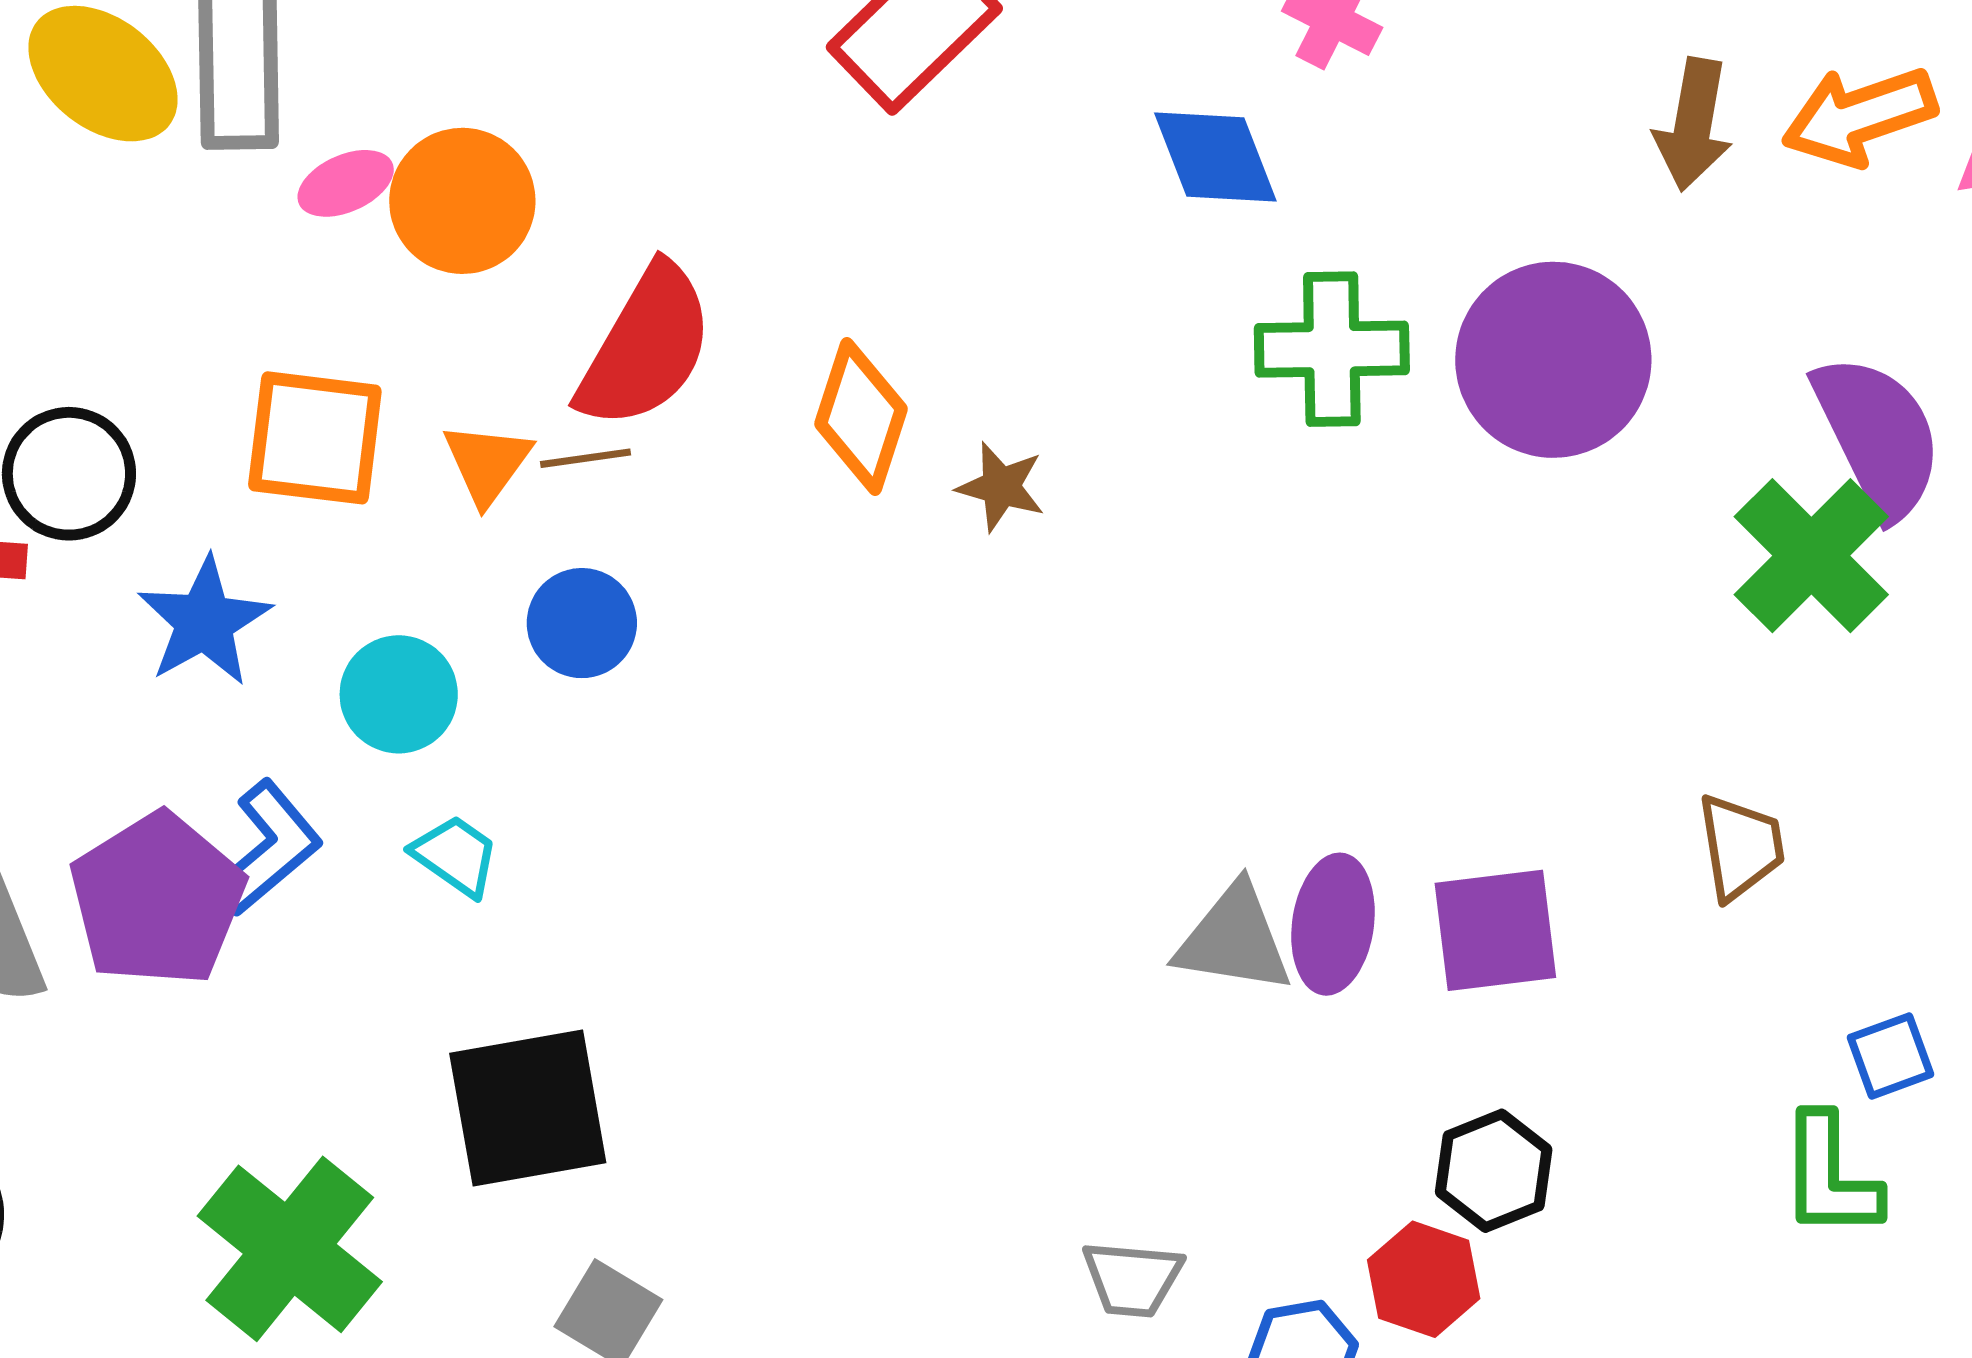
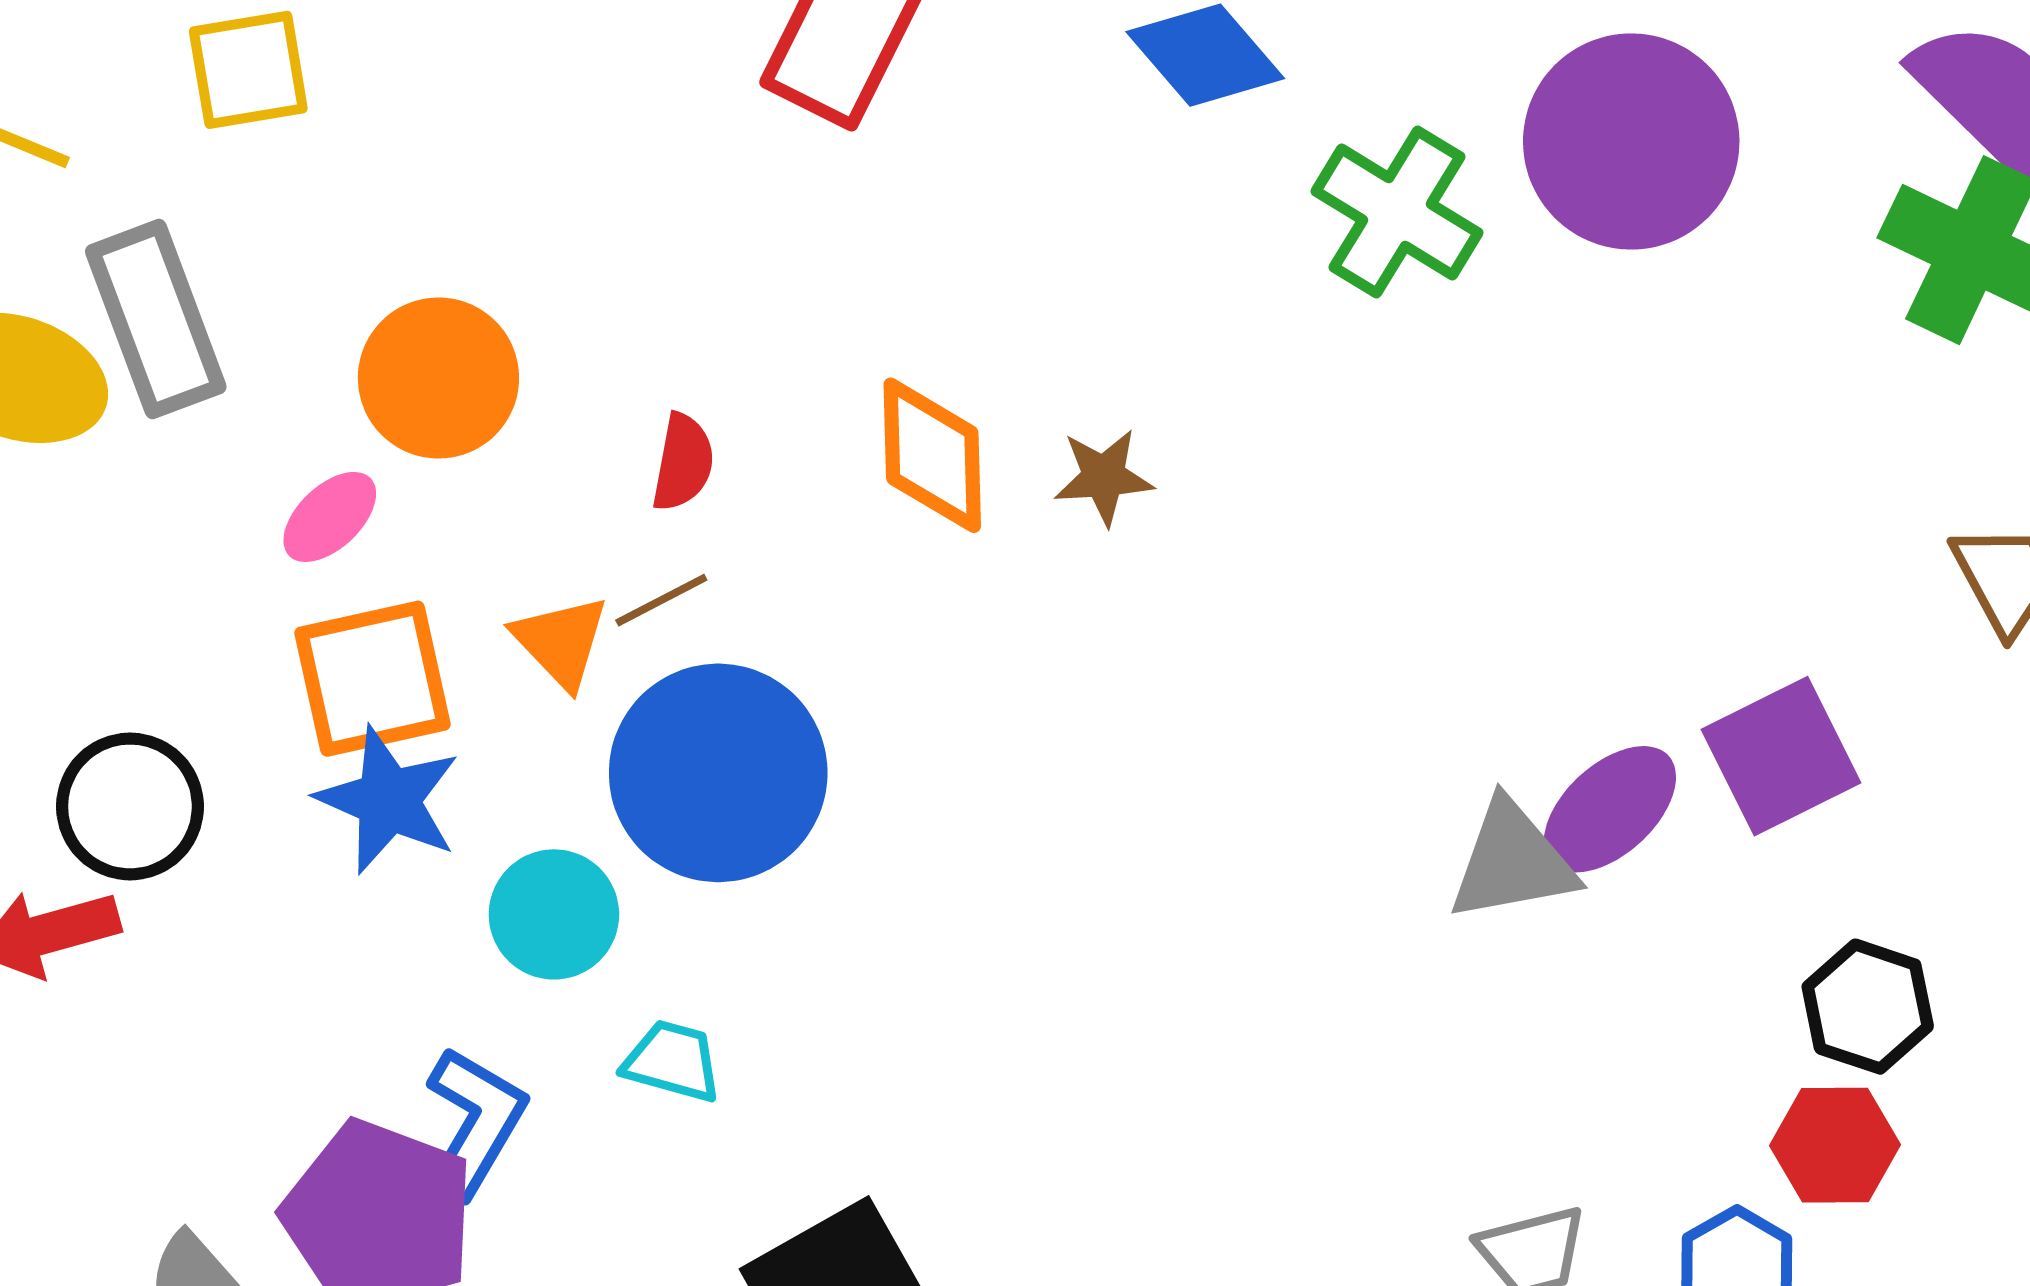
pink ellipse: (346, 183) -> (330, 517), moved
red semicircle: (646, 347) -> (683, 462), size x0.5
green cross: (1332, 349) -> (1397, 212), turned -38
blue star: (204, 622) -> (388, 800), moved
blue circle: (582, 623) -> (718, 773), size x1.8
purple ellipse: (1333, 924) -> (1610, 809), turned 59

